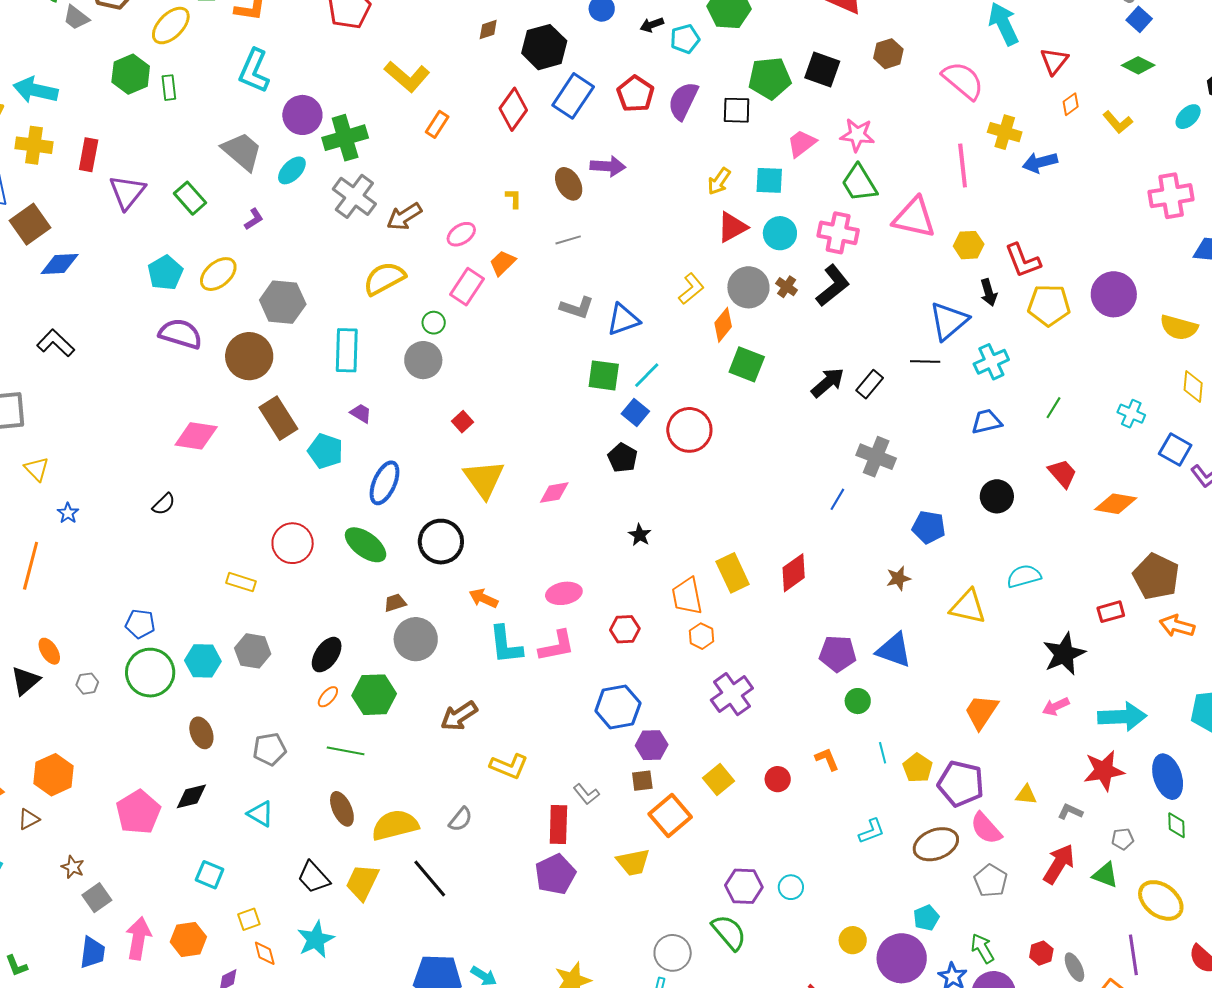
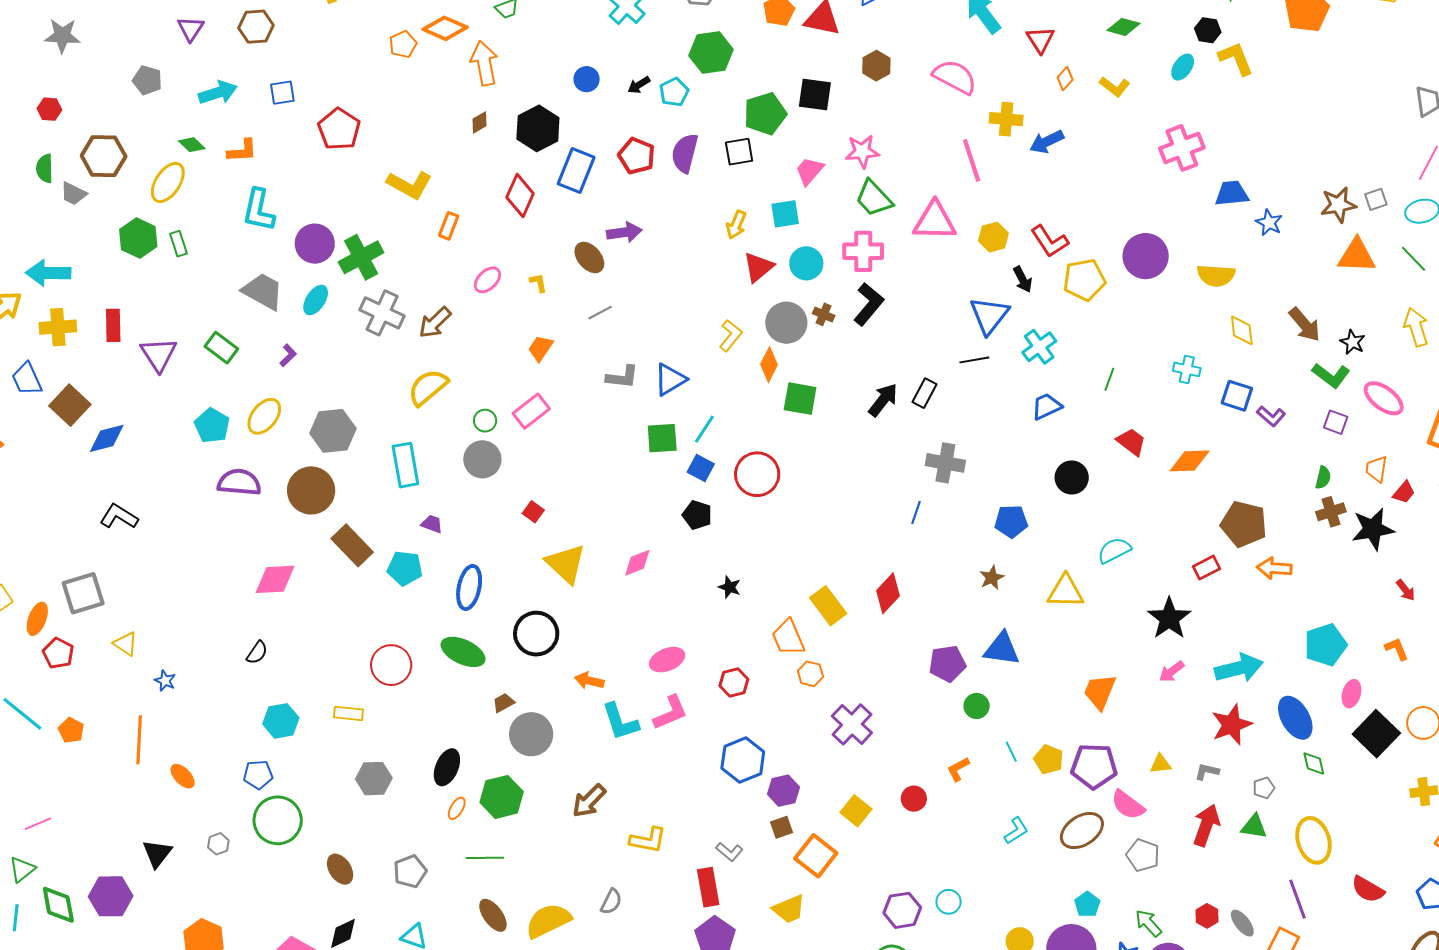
pink ellipse: (461, 234) -> (487, 280), moved
pink rectangle: (467, 287) -> (531, 411), moved, turned 30
orange ellipse: (49, 651) -> (183, 776), moved
cyan hexagon: (203, 661) -> (281, 721), moved
orange L-shape: (827, 759) -> (958, 769), turned -84
yellow ellipse: (1161, 900) -> (1314, 840), turned 48

